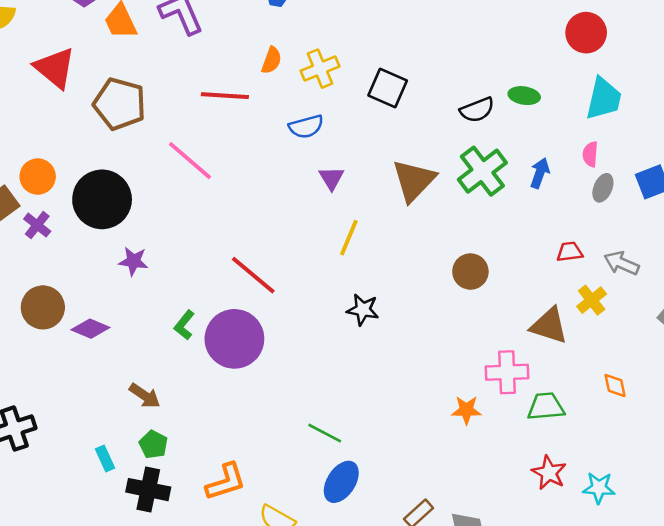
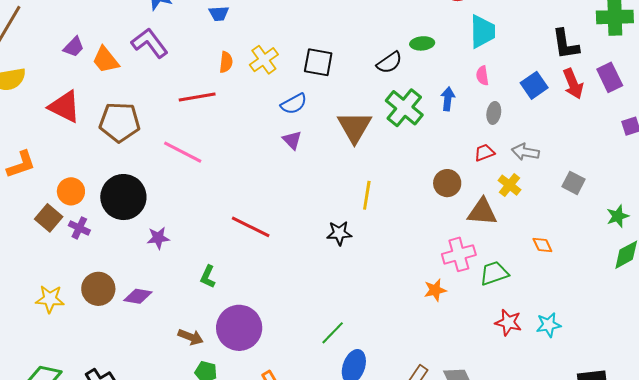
blue semicircle: (306, 127) -> (294, 104), moved
gray ellipse: (603, 188) -> (494, 113), moved
yellow line: (349, 238) -> (367, 195), moved
brown circle: (470, 272) -> (447, 183), moved
purple circle: (234, 339) -> (239, 328), moved
green line: (325, 433) -> (333, 333), turned -60

